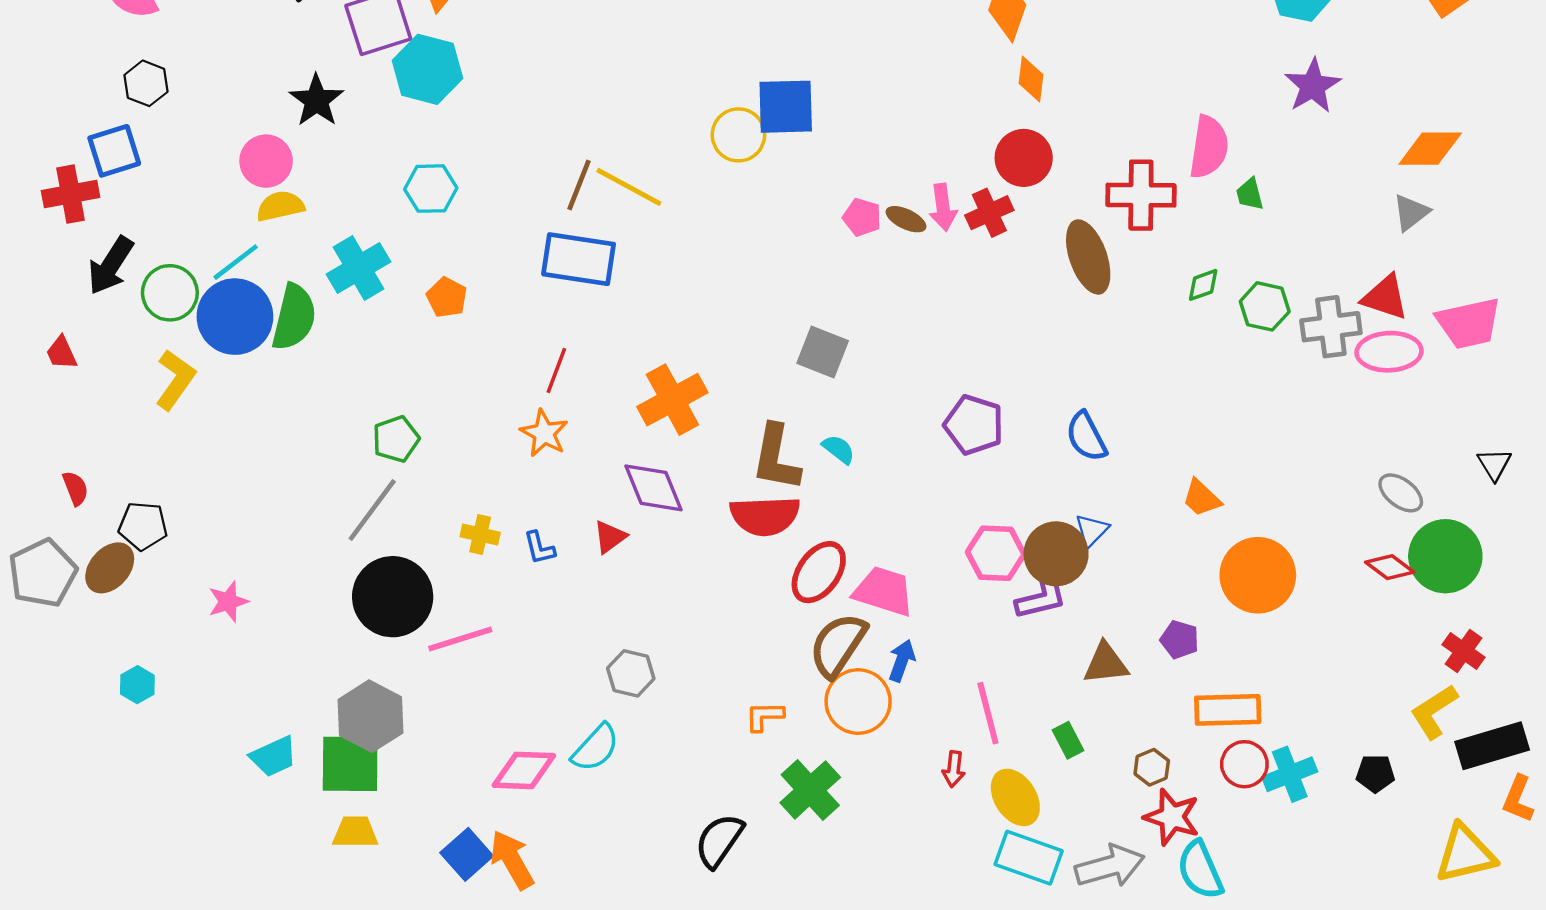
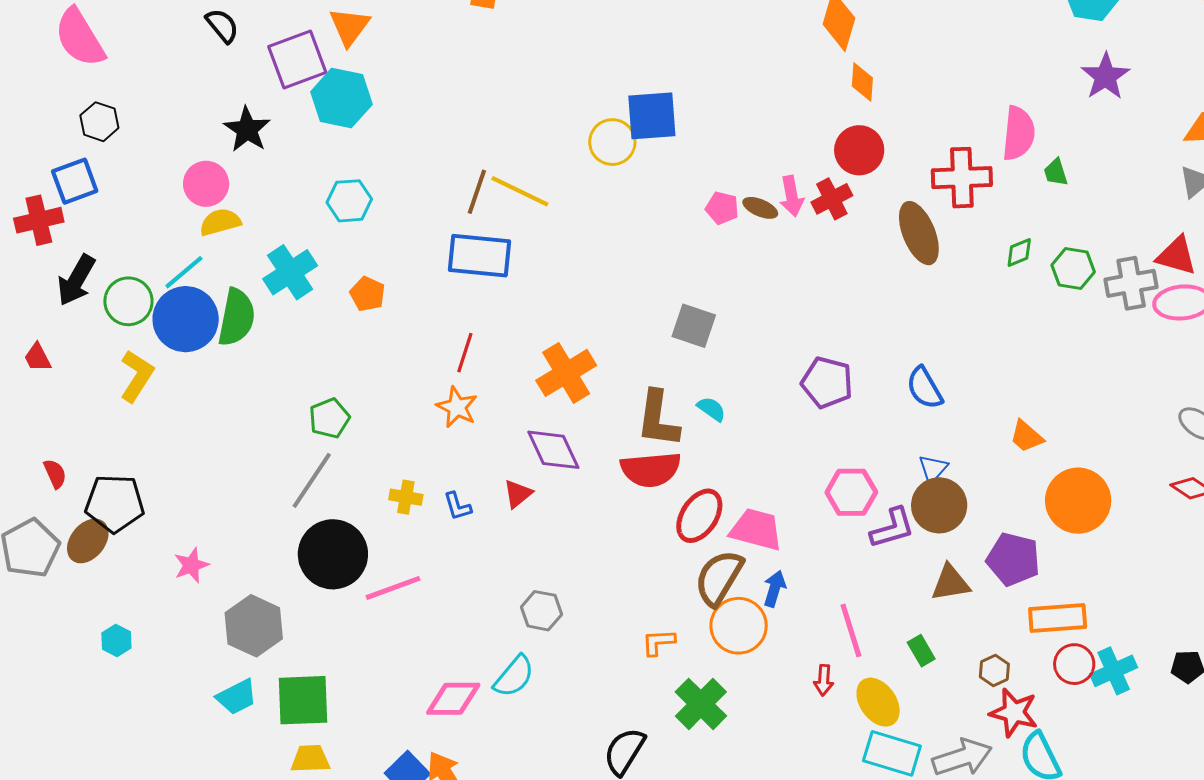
black pentagon: (143, 526) -> (115, 503), size x1.4
brown circle: (1056, 554) -> (939, 505), moved
purple pentagon: (1180, 640) -> (1013, 559), size x1.6
gray hexagon: (371, 716) -> (254, 626), moved

